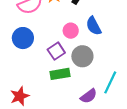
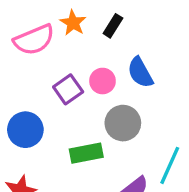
blue circle: (23, 38) -> (25, 130), moved
purple square: (56, 51) -> (68, 89), moved

